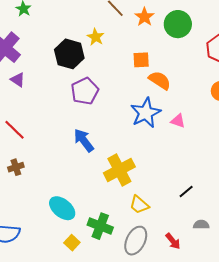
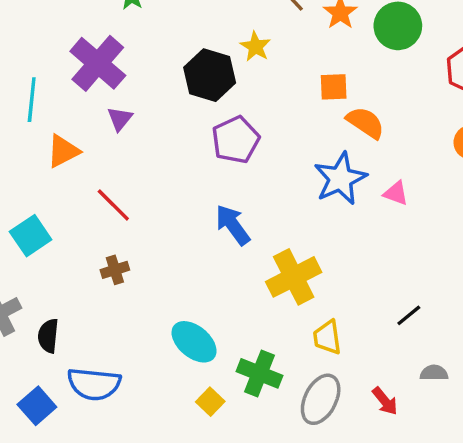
purple triangle: (18, 80) -> (120, 119), turned 35
yellow trapezoid: (139, 205) -> (327, 337), turned 40

